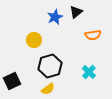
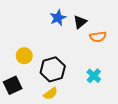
black triangle: (76, 12) -> (80, 22), moved
yellow circle: (34, 40) -> (24, 56), moved

